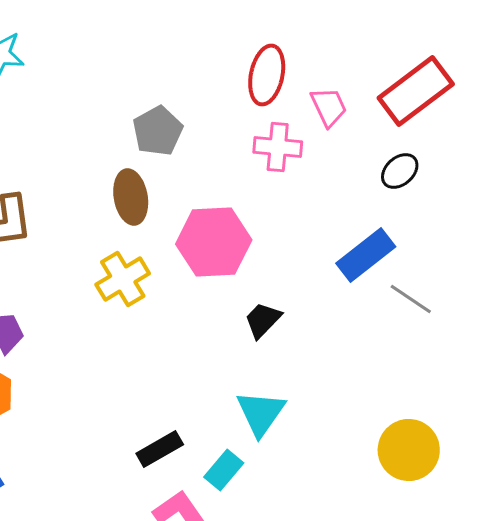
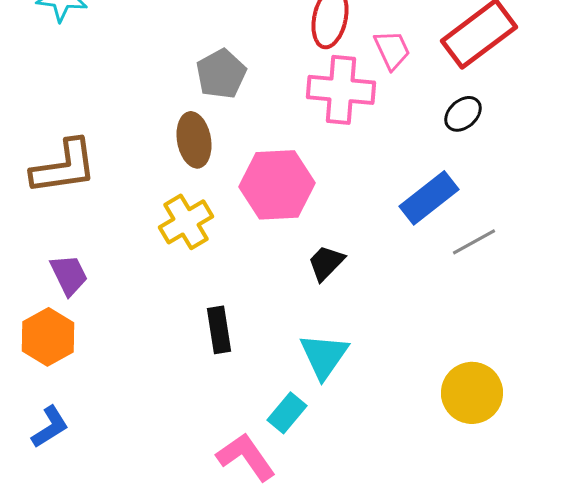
pink cross: (278, 147) -> (341, 90), size x1.4
gray line: (411, 299) -> (474, 242), turned -63
black rectangle: (160, 449) -> (219, 330), moved, turned -69

